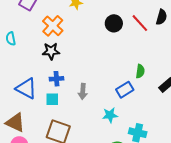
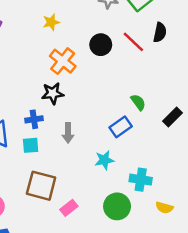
orange cross: (53, 26) -> (63, 61), moved
black star: (51, 51) -> (53, 93), moved
green semicircle: (140, 71) -> (138, 102), turned -40

